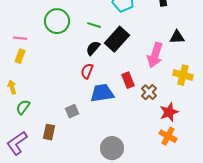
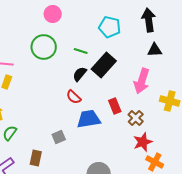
black triangle: (177, 37) -> (155, 50), moved
red semicircle: (87, 71) -> (74, 97), turned -70
red star: (169, 112) -> (143, 142), moved

